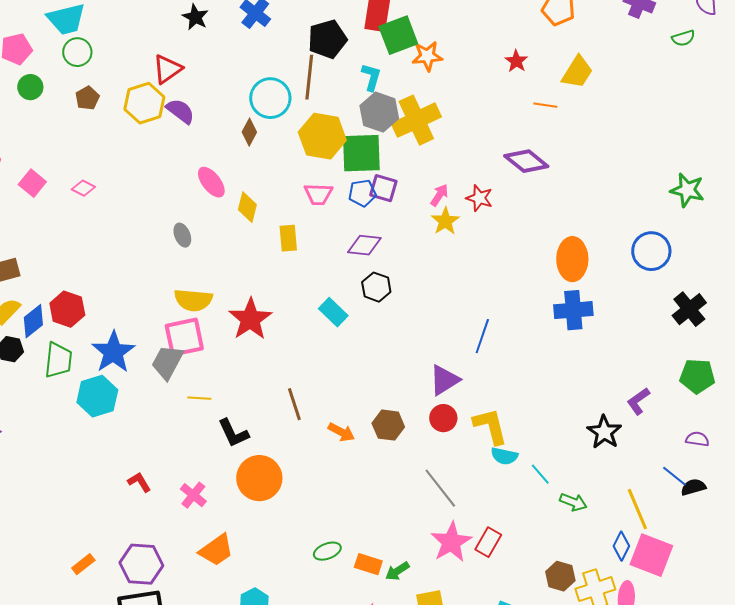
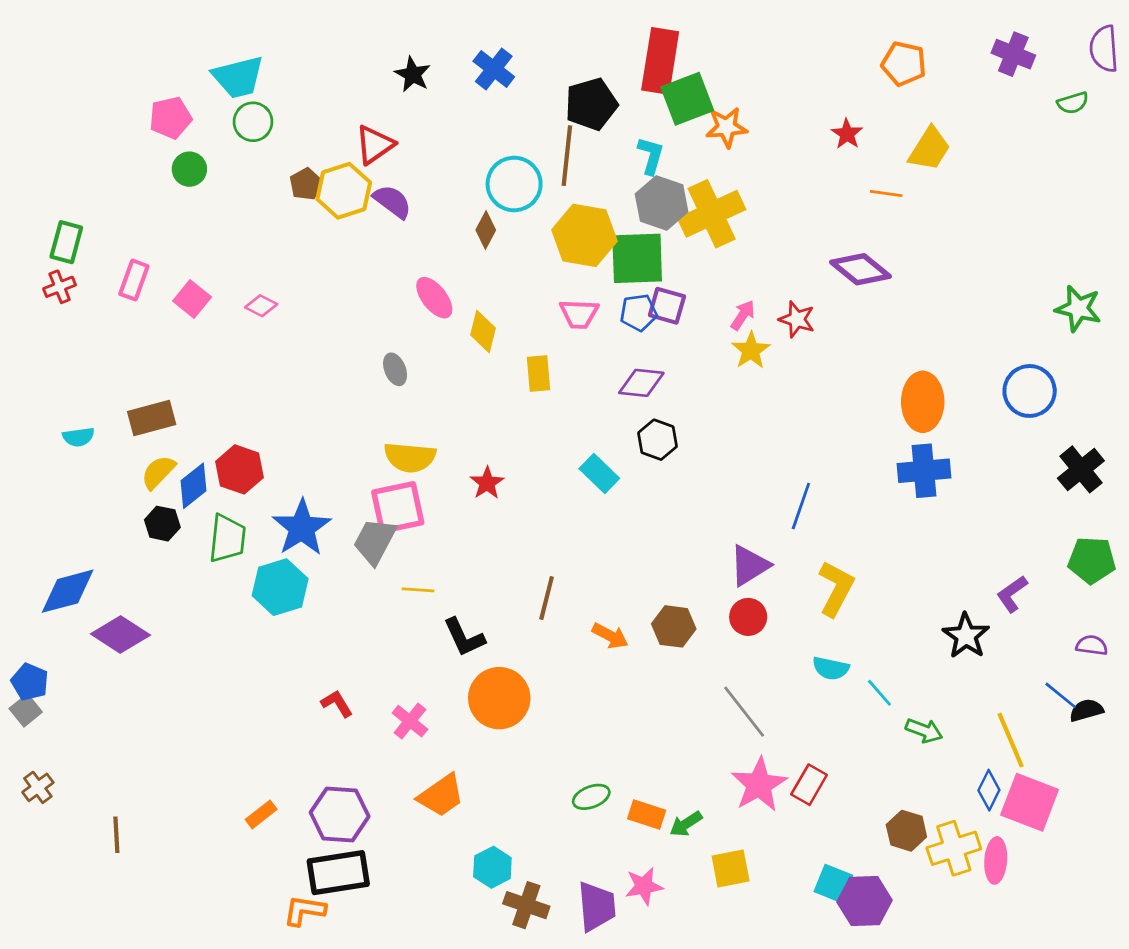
brown pentagon: (87, 98) -> (306, 184), moved
red star: (250, 319) -> (487, 483), size x0.6
brown line: (294, 404) -> (547, 598), turned 32
yellow L-shape: (490, 426) -> (836, 589), moved, turned 42

